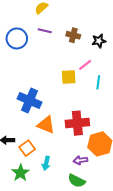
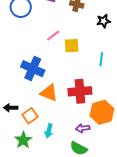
black star: (99, 41) -> (103, 21), moved
pink line: (85, 65) -> (53, 36), moved
cyan line: (98, 82) -> (101, 59), moved

